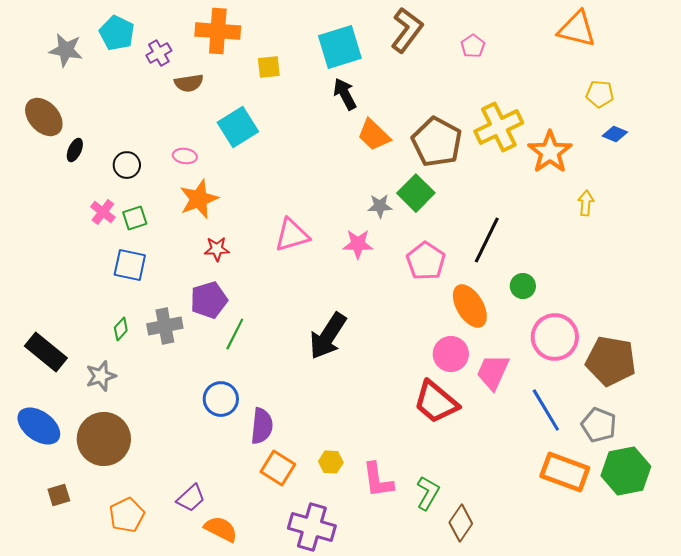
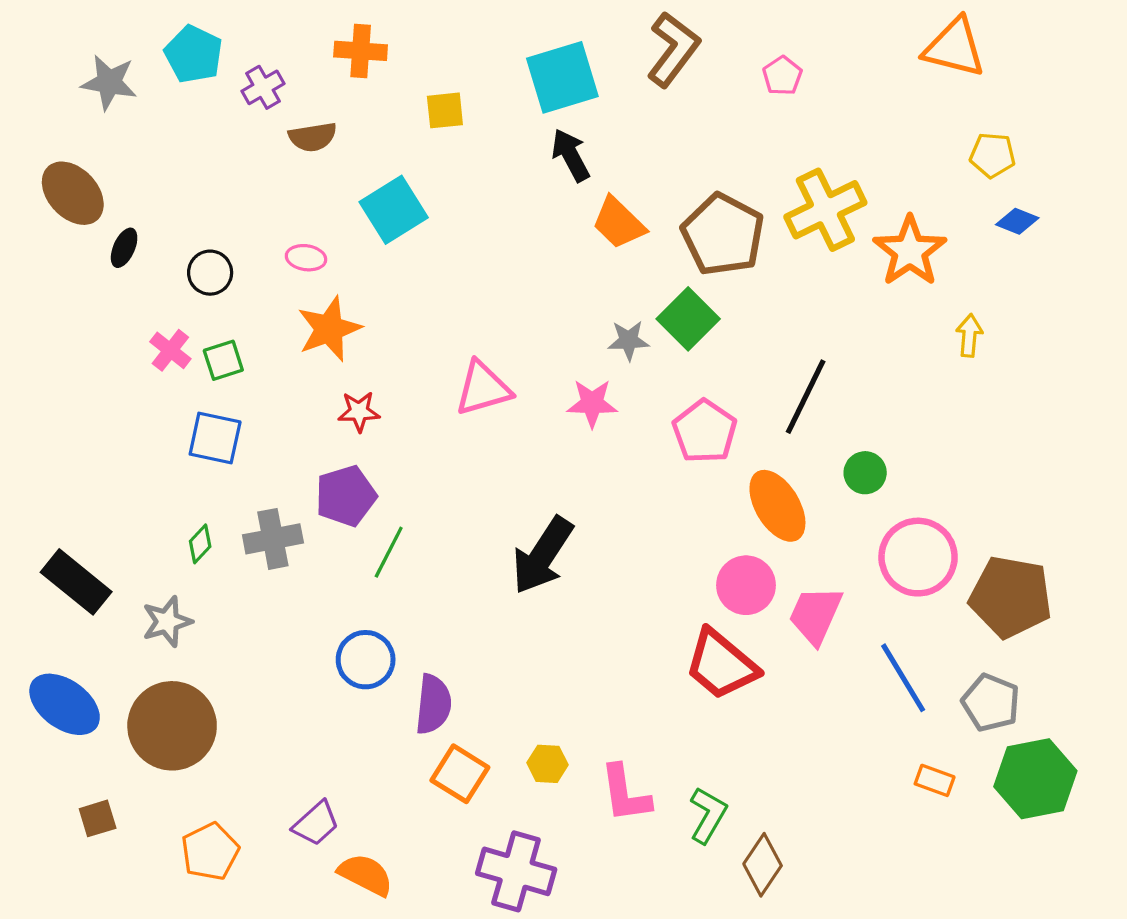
orange cross: (218, 31) -> (361, 51), size x0.7
orange rectangle: (565, 472) -> (935, 780), size x0.5

